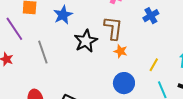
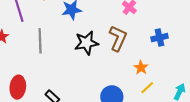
orange star: (121, 51) -> (141, 68), moved

